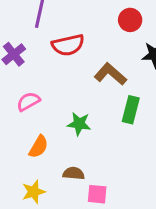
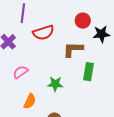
red circle: (130, 20) -> (83, 21), moved
brown L-shape: (110, 74) -> (73, 49), turned -35

